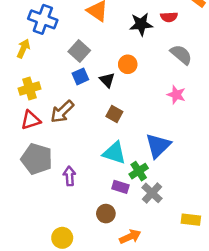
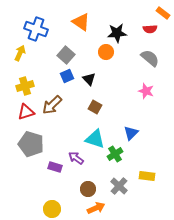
red semicircle: (169, 17) -> (150, 29), moved
orange circle: (128, 64) -> (106, 52), moved
blue triangle: (158, 146) -> (131, 133), size x0.7
purple arrow: (69, 176) -> (76, 158), moved, turned -49
purple rectangle: (120, 187) -> (55, 167), moved
gray cross: (152, 193) -> (119, 186), moved
yellow rectangle: (191, 220) -> (147, 176), moved
orange arrow: (130, 237) -> (96, 208), moved

